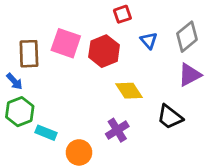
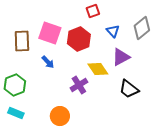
purple triangle: (190, 75) -> (121, 57), moved
blue arrow: (14, 81) -> (48, 62), moved
purple cross: (117, 130) -> (79, 85), moved
cyan rectangle: (46, 133) -> (16, 113), moved

